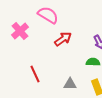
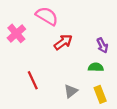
gray triangle: (70, 84) -> (71, 91), turned -40

